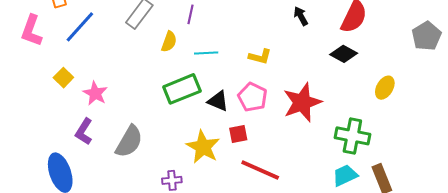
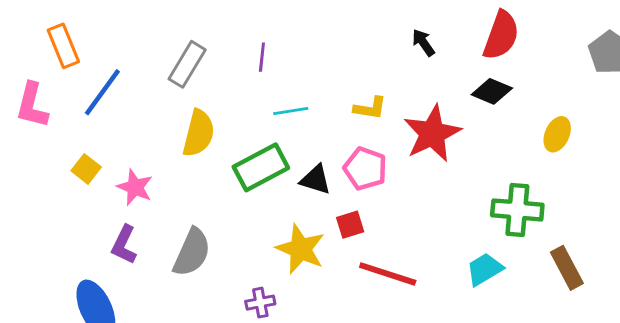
yellow semicircle: (169, 42) -> (199, 133), moved, size x1.5
red star: (302, 102) -> (432, 134), moved
cyan trapezoid: (345, 175) -> (485, 269), moved

